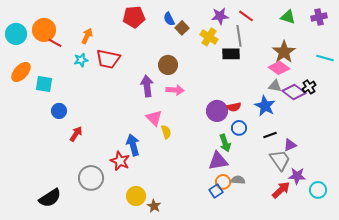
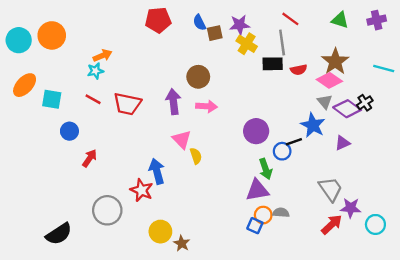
purple star: (220, 16) -> (240, 25), moved
brown square: (182, 28) -> (215, 33), turned 32
orange arrow: (87, 36) -> (103, 56), moved, turned 42
red line: (55, 43) -> (93, 99), moved
red trapezoid: (108, 59) -> (127, 104), moved
gray triangle: (275, 86) -> (325, 102), turned 40
red semicircle: (234, 107) -> (299, 70), moved
black line: (270, 135) -> (294, 142), moved
purple triangle: (290, 145) -> (342, 143), moved
blue square: (216, 191) -> (255, 226), turned -32

